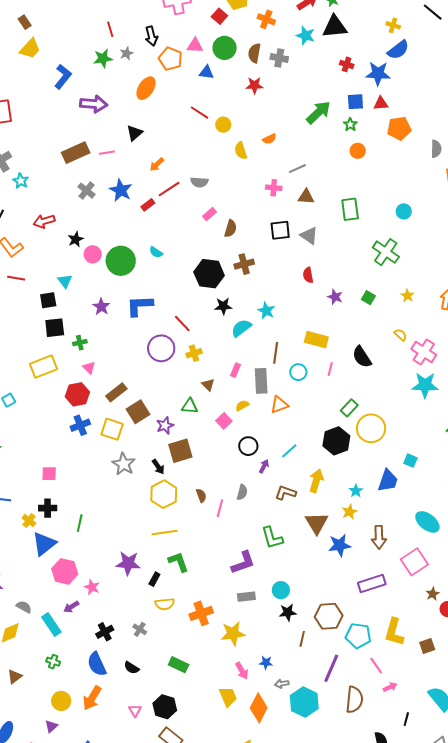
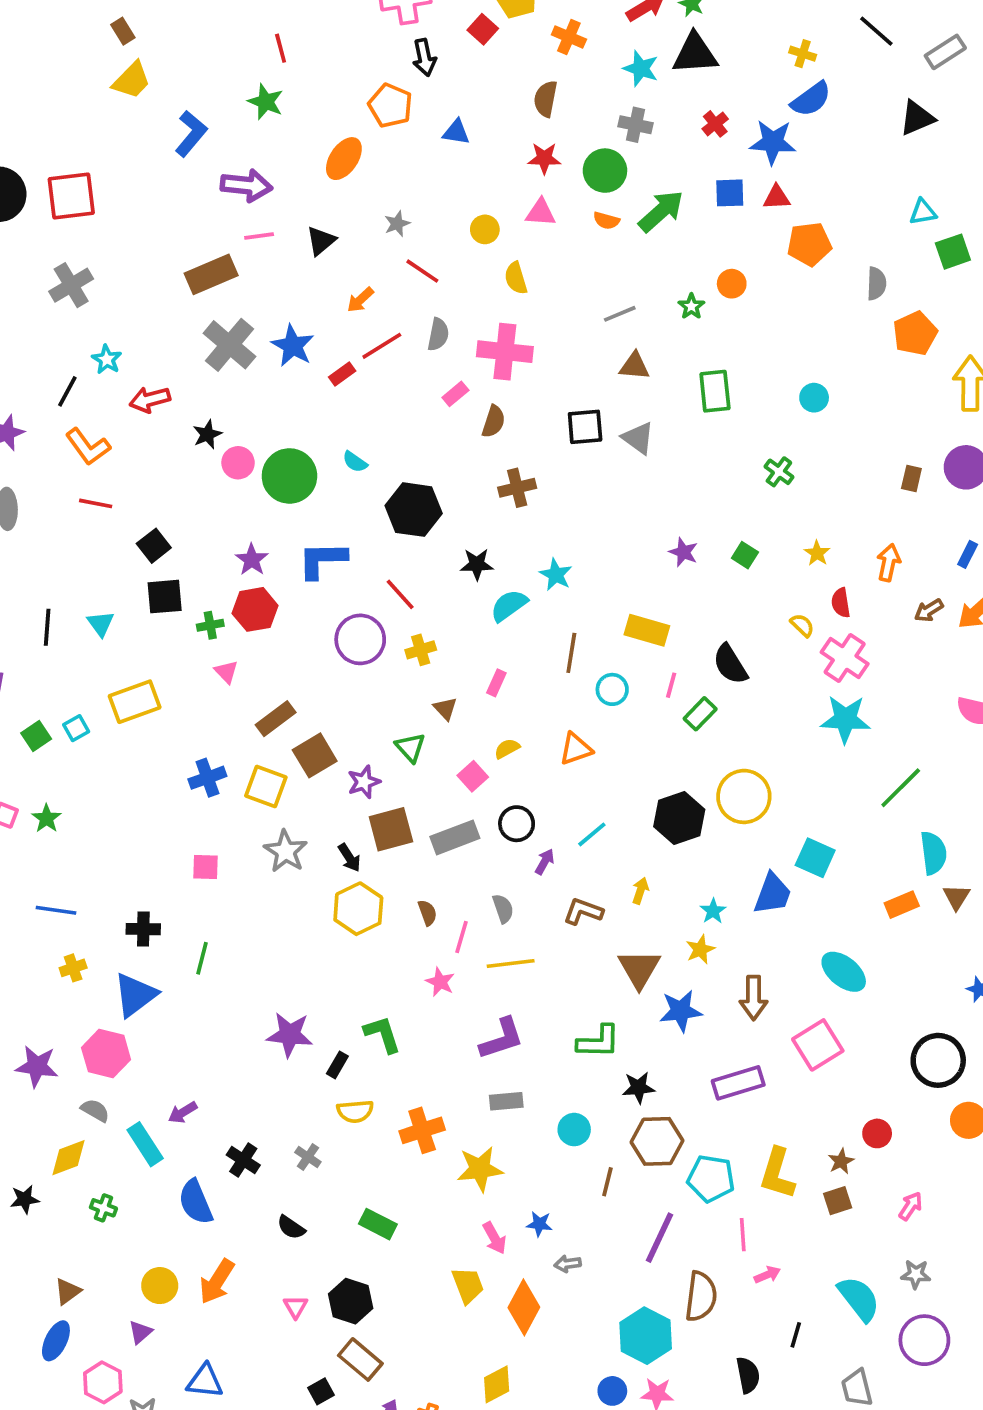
black arrow: (151, 36) -> (424, 57), moved
pink triangle: (195, 46) -> (541, 212), moved
green circle: (225, 48) -> (605, 171), moved
gray star: (126, 53) -> (397, 224), moved
green star: (103, 58) -> (266, 102), turned 30
gray cross: (279, 58) -> (635, 125), moved
red cross: (347, 64) -> (715, 124), turned 32
red line: (200, 113) -> (422, 271), moved
green star: (350, 125) -> (691, 306), moved
orange semicircle: (269, 139) -> (606, 221), moved, turned 40
pink line: (107, 153) -> (259, 236), moved
cyan star: (21, 181) -> (107, 359), moved
gray semicircle: (199, 182) -> (438, 334), turned -84
pink cross: (274, 188) -> (505, 352), moved, size x1.8
gray cross: (87, 191) -> (230, 345), size x1.6
green cross: (386, 252) -> (779, 472), size x0.6
black hexagon: (209, 274) -> (414, 510), moved
red semicircle: (308, 275) -> (841, 603), moved
cyan triangle: (65, 281) -> (101, 624), moved
black square: (48, 300) -> (154, 546), turned -30
yellow rectangle: (44, 366) -> (135, 702), moved
gray rectangle: (261, 381) -> (455, 837), moved, turned 70
red hexagon: (77, 394) -> (255, 609), moved
green triangle: (190, 406) -> (410, 747), turned 42
green rectangle: (349, 408) -> (700, 714), moved
cyan square: (410, 461) -> (815, 858), size x1.5
pink square: (49, 474) -> (206, 867), moved
yellow arrow: (316, 481) -> (640, 891), size x0.6
gray semicircle: (242, 492) -> (503, 909), turned -35
yellow cross: (29, 521) -> (73, 968), moved, turned 32
yellow line: (165, 532) -> (511, 963), moved
green L-shape: (272, 538) -> (598, 1042), moved, turned -75
pink hexagon: (65, 571) -> (106, 1054), moved
pink star: (92, 587) -> (440, 982), moved
cyan circle: (281, 590) -> (574, 1130), moved
brown star: (433, 594) -> (841, 1161), moved
black star: (288, 612) -> (638, 1088), moved
black cross: (105, 632) -> (243, 1160), turned -30
green cross: (53, 662) -> (103, 1208), moved
blue semicircle: (97, 664) -> (196, 1202), moved
pink line: (376, 666) -> (743, 1235), turned 30
brown triangle: (15, 677) -> (68, 1291), moved
cyan hexagon: (304, 702) -> (646, 1336), moved

